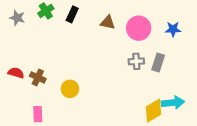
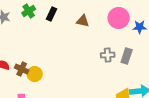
pink circle: (139, 28) -> (119, 18), moved
yellow circle: (70, 89) -> (35, 74), moved

